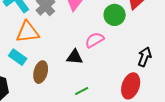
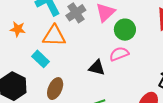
green circle: (115, 15) -> (125, 30), moved
brown ellipse: (41, 72) -> (55, 89), moved

